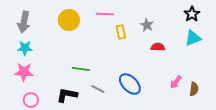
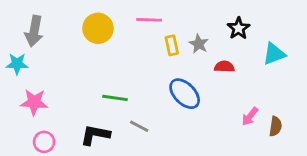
black star: (192, 14) -> (239, 28), moved
gray star: (147, 25) -> (199, 44), moved
cyan star: (25, 48) -> (17, 64), moved
blue ellipse: (130, 84) -> (185, 94), moved

